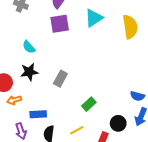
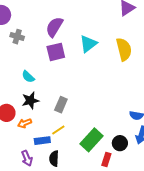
orange arrow: (14, 100) -> (25, 123), moved
green rectangle: (89, 104) -> (91, 140), moved, size x1.6
yellow line: (77, 130) -> (58, 130), moved

